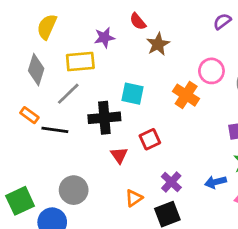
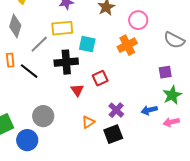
yellow rectangle: (80, 62) -> (62, 28), moved
pink circle: (211, 71) -> (138, 20), moved
orange cross: (186, 95) -> (127, 45), turned 30
orange rectangle: (29, 115) -> (10, 60), turned 48
black line: (55, 130) -> (29, 71), turned 30

